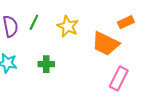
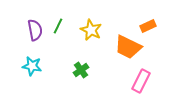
green cross: (46, 64) -> (81, 70), moved, turned -35

